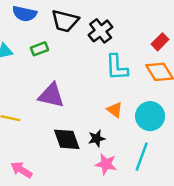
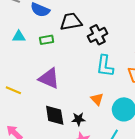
black trapezoid: (65, 21) -> (71, 22), turned 145

